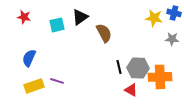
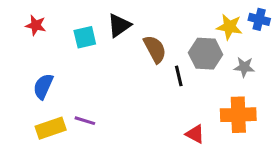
gray star: (172, 39) -> (244, 67), moved
black line: (119, 67) -> (179, 76), moved
gray hexagon: (138, 68) -> (206, 54), moved

